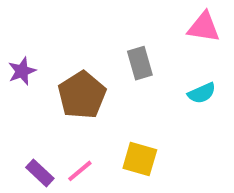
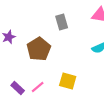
gray rectangle: (140, 63) -> (62, 22), moved

